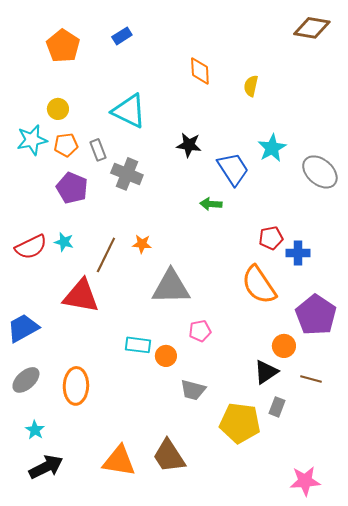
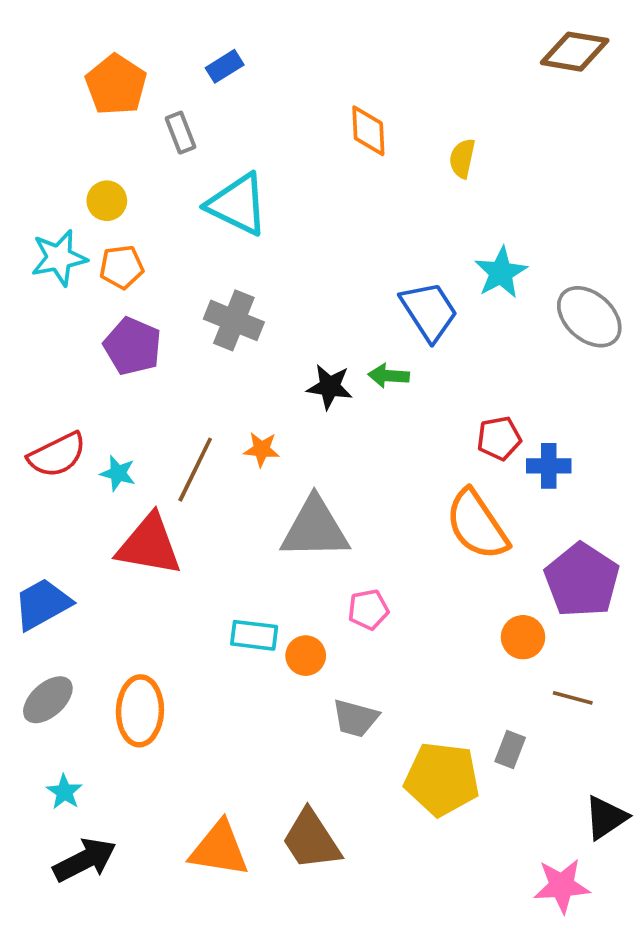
black star: (189, 145) -> (330, 387), moved
gray rectangle: (98, 150) -> (180, 133), moved
cyan star: (64, 242) -> (118, 473), moved
black triangle: (266, 372) -> (606, 818), moved

